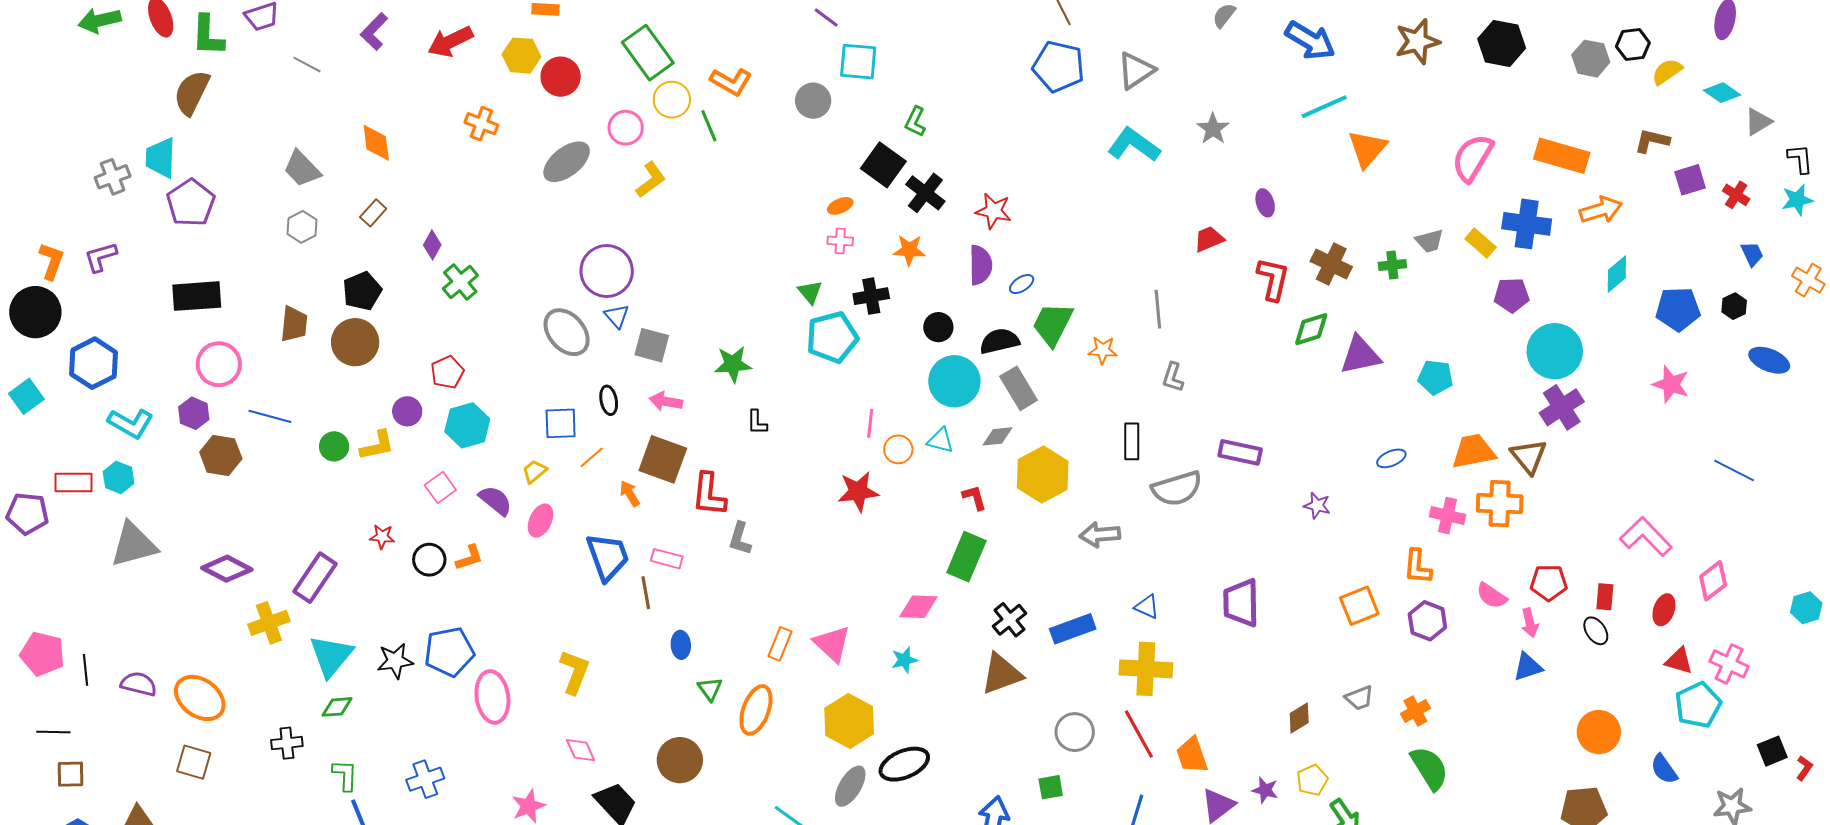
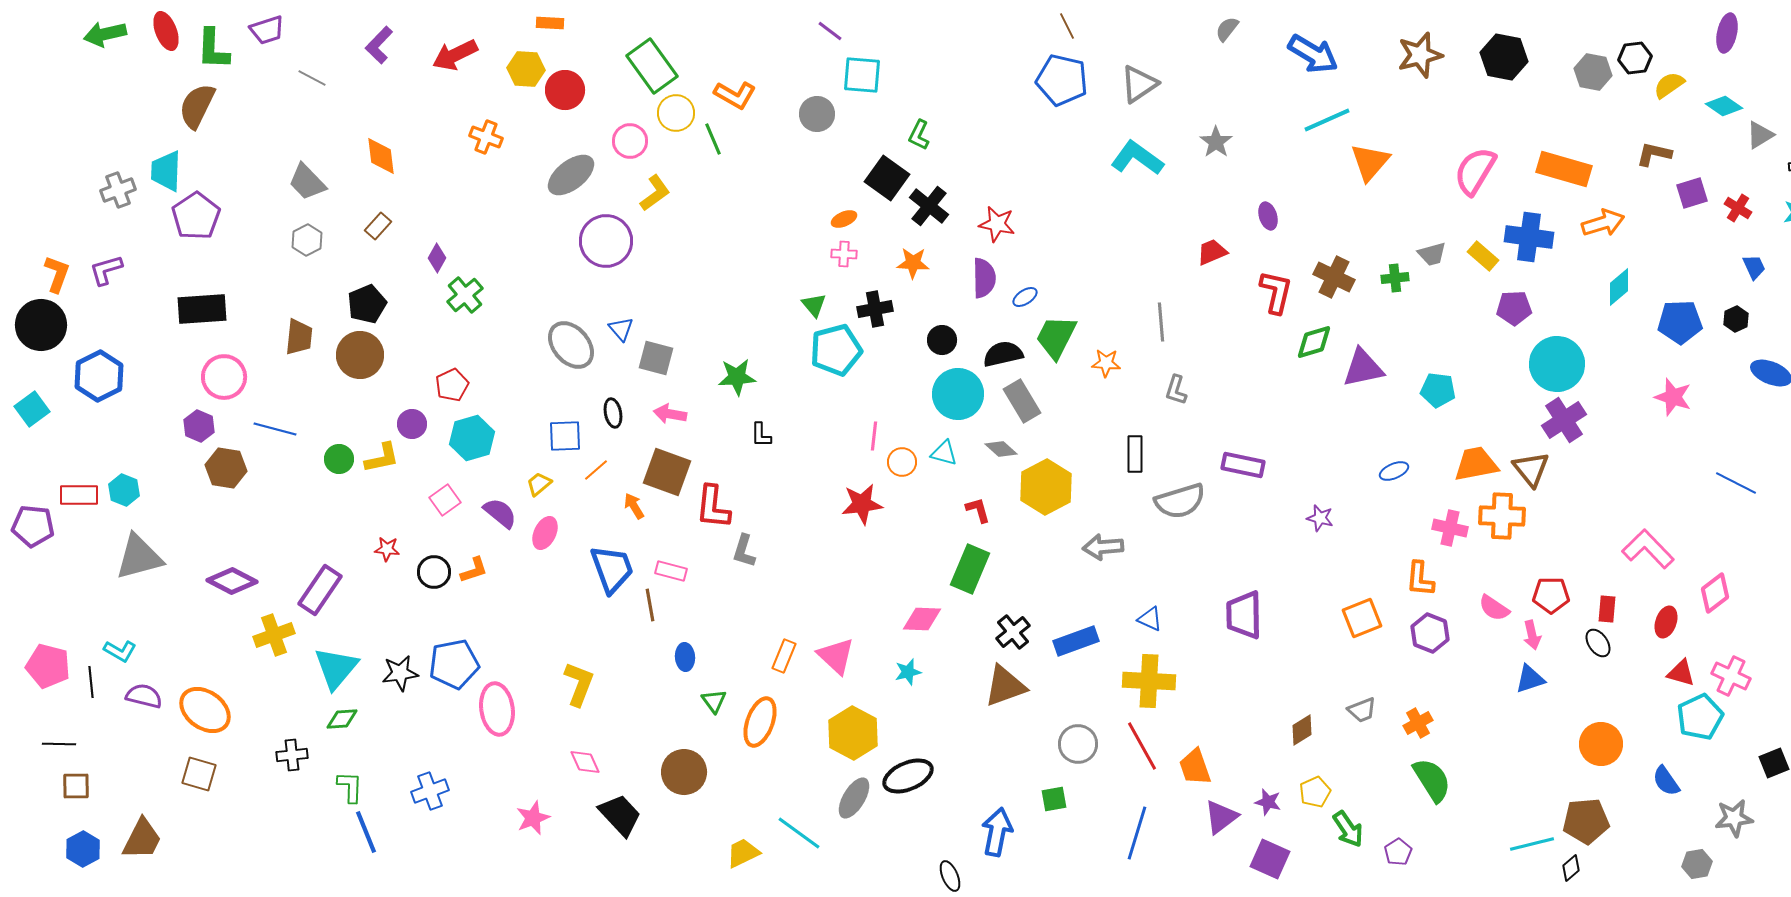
purple circle: (607, 271) -> (606, 241), moved
cyan L-shape: (131, 423) -> (120, 651), moved, size x0.7
gray diamond: (998, 436) -> (1001, 449), turned 48

